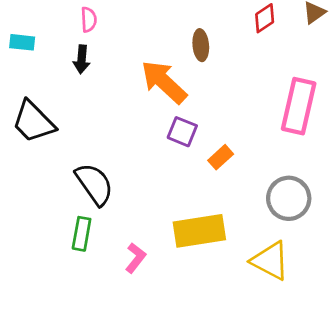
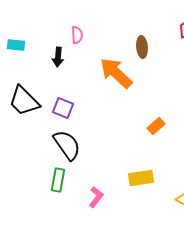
pink semicircle: (89, 20) -> (77, 35), moved
purple square: (182, 132) -> (63, 108), moved
yellow rectangle: (199, 231) -> (141, 178), size x0.7

